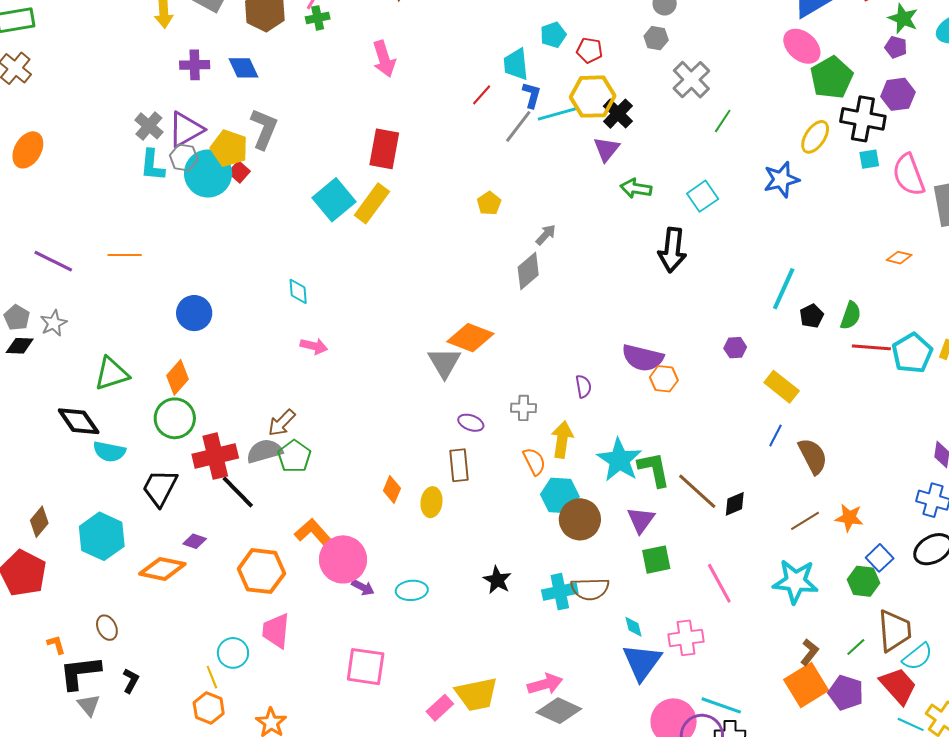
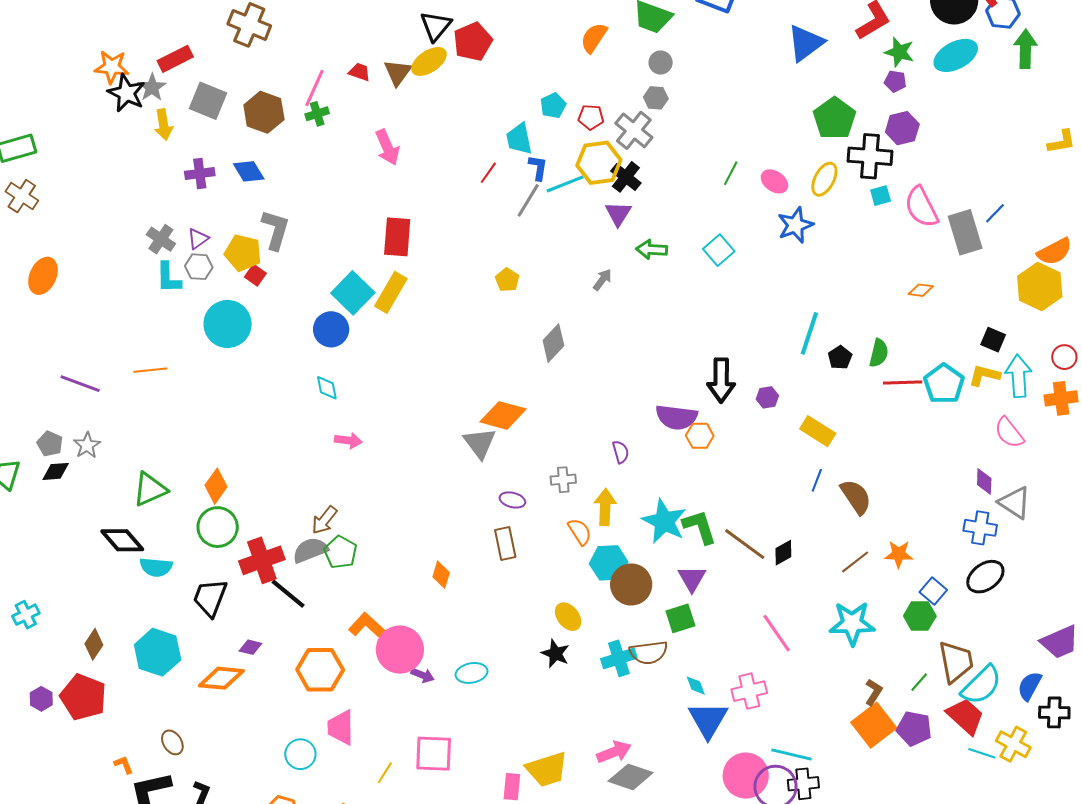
pink ellipse: (802, 46) -> (774, 181), moved, size x0.7
gray cross: (691, 80) -> (634, 130), moved
purple triangle: (186, 130) -> (198, 239), size x0.6
cyan circle: (208, 173) -> (228, 324), moved
gray arrow: (546, 235) -> (602, 280), moved
black arrow: (672, 250) -> (721, 380), moved
blue circle: (194, 313) -> (331, 329), moved
yellow ellipse: (431, 502) -> (568, 617), moved, turned -40
green square: (656, 560) -> (680, 618), moved
cyan semicircle: (917, 657) -> (981, 685), size x1.4
yellow line: (212, 677) -> (385, 773), moved, turned 60
pink rectangle: (440, 708) -> (512, 787), turned -36

